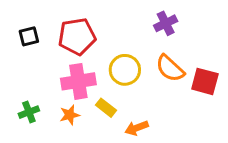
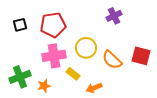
orange semicircle: (170, 68) -> (112, 60), moved
green cross: (29, 112) -> (20, 77), size x1.5
orange star: (70, 115) -> (44, 86), moved

